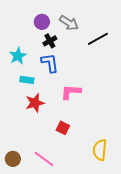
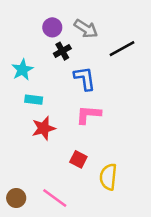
blue L-shape: (50, 63) -> (85, 78), moved
yellow semicircle: (100, 150) -> (108, 177), moved

